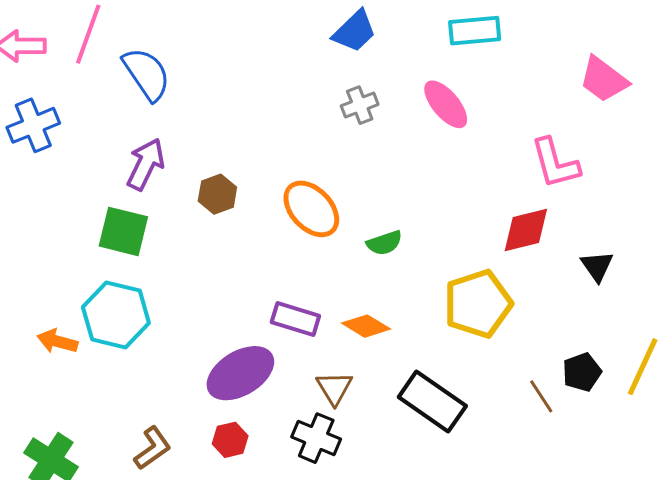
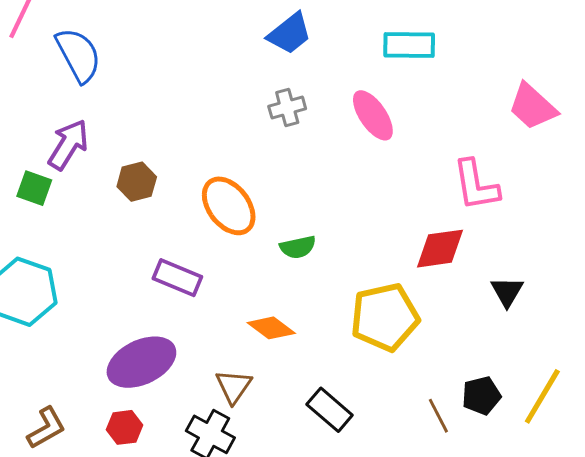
green square: (123, 231) -> (34, 188), moved, size x0.7
purple rectangle: (295, 319) -> (177, 278), moved
black rectangle: (432, 401) -> (330, 410), size x0.7

